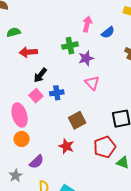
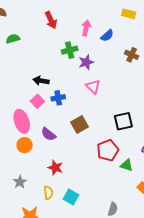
red arrow: (28, 52) -> (51, 20), moved, turned -108
black arrow: (40, 75) -> (41, 81), turned 63
red star: (66, 146) -> (55, 168), moved
purple semicircle: (37, 162) -> (48, 134), moved, turned 84

